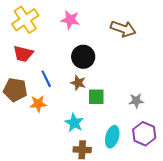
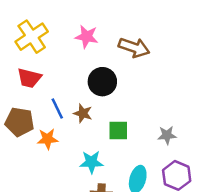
brown arrow: (123, 29) -> (134, 48), moved
brown star: (78, 83) -> (83, 113), moved
cyan star: (74, 123) -> (91, 162), turned -30

